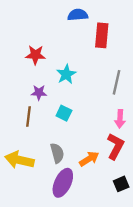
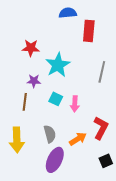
cyan star: (66, 74) -> (58, 65), size x1.4
pink arrow: (120, 119) -> (75, 104), moved
yellow arrow: (19, 160) -> (17, 140), turned -105

